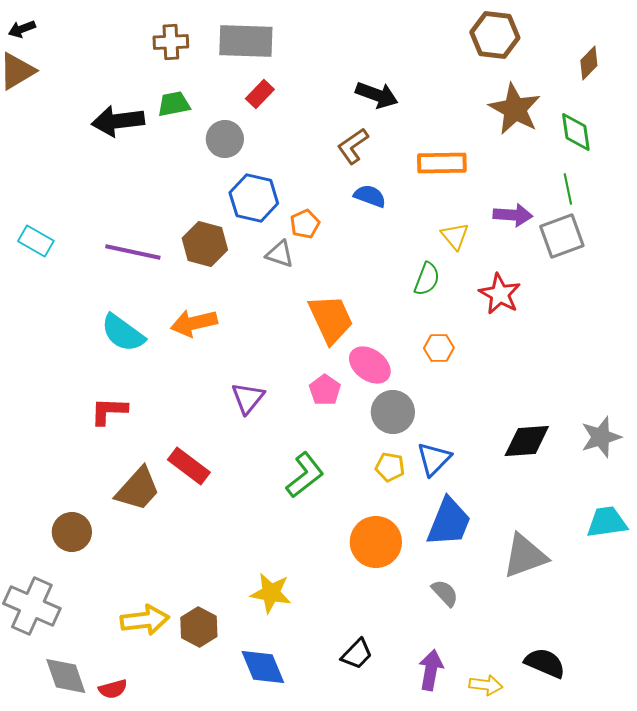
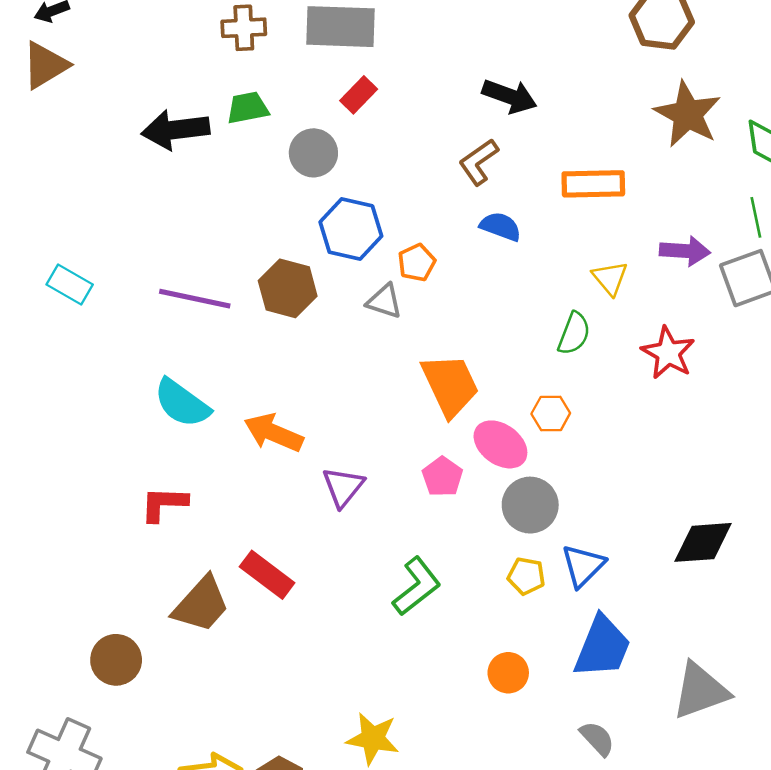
orange arrow: (194, 323) -> (273, 433), moved, turned 36
orange hexagon: (439, 348) -> (551, 413), moved
orange circle: (376, 542) -> (508, 673), size x0.6

